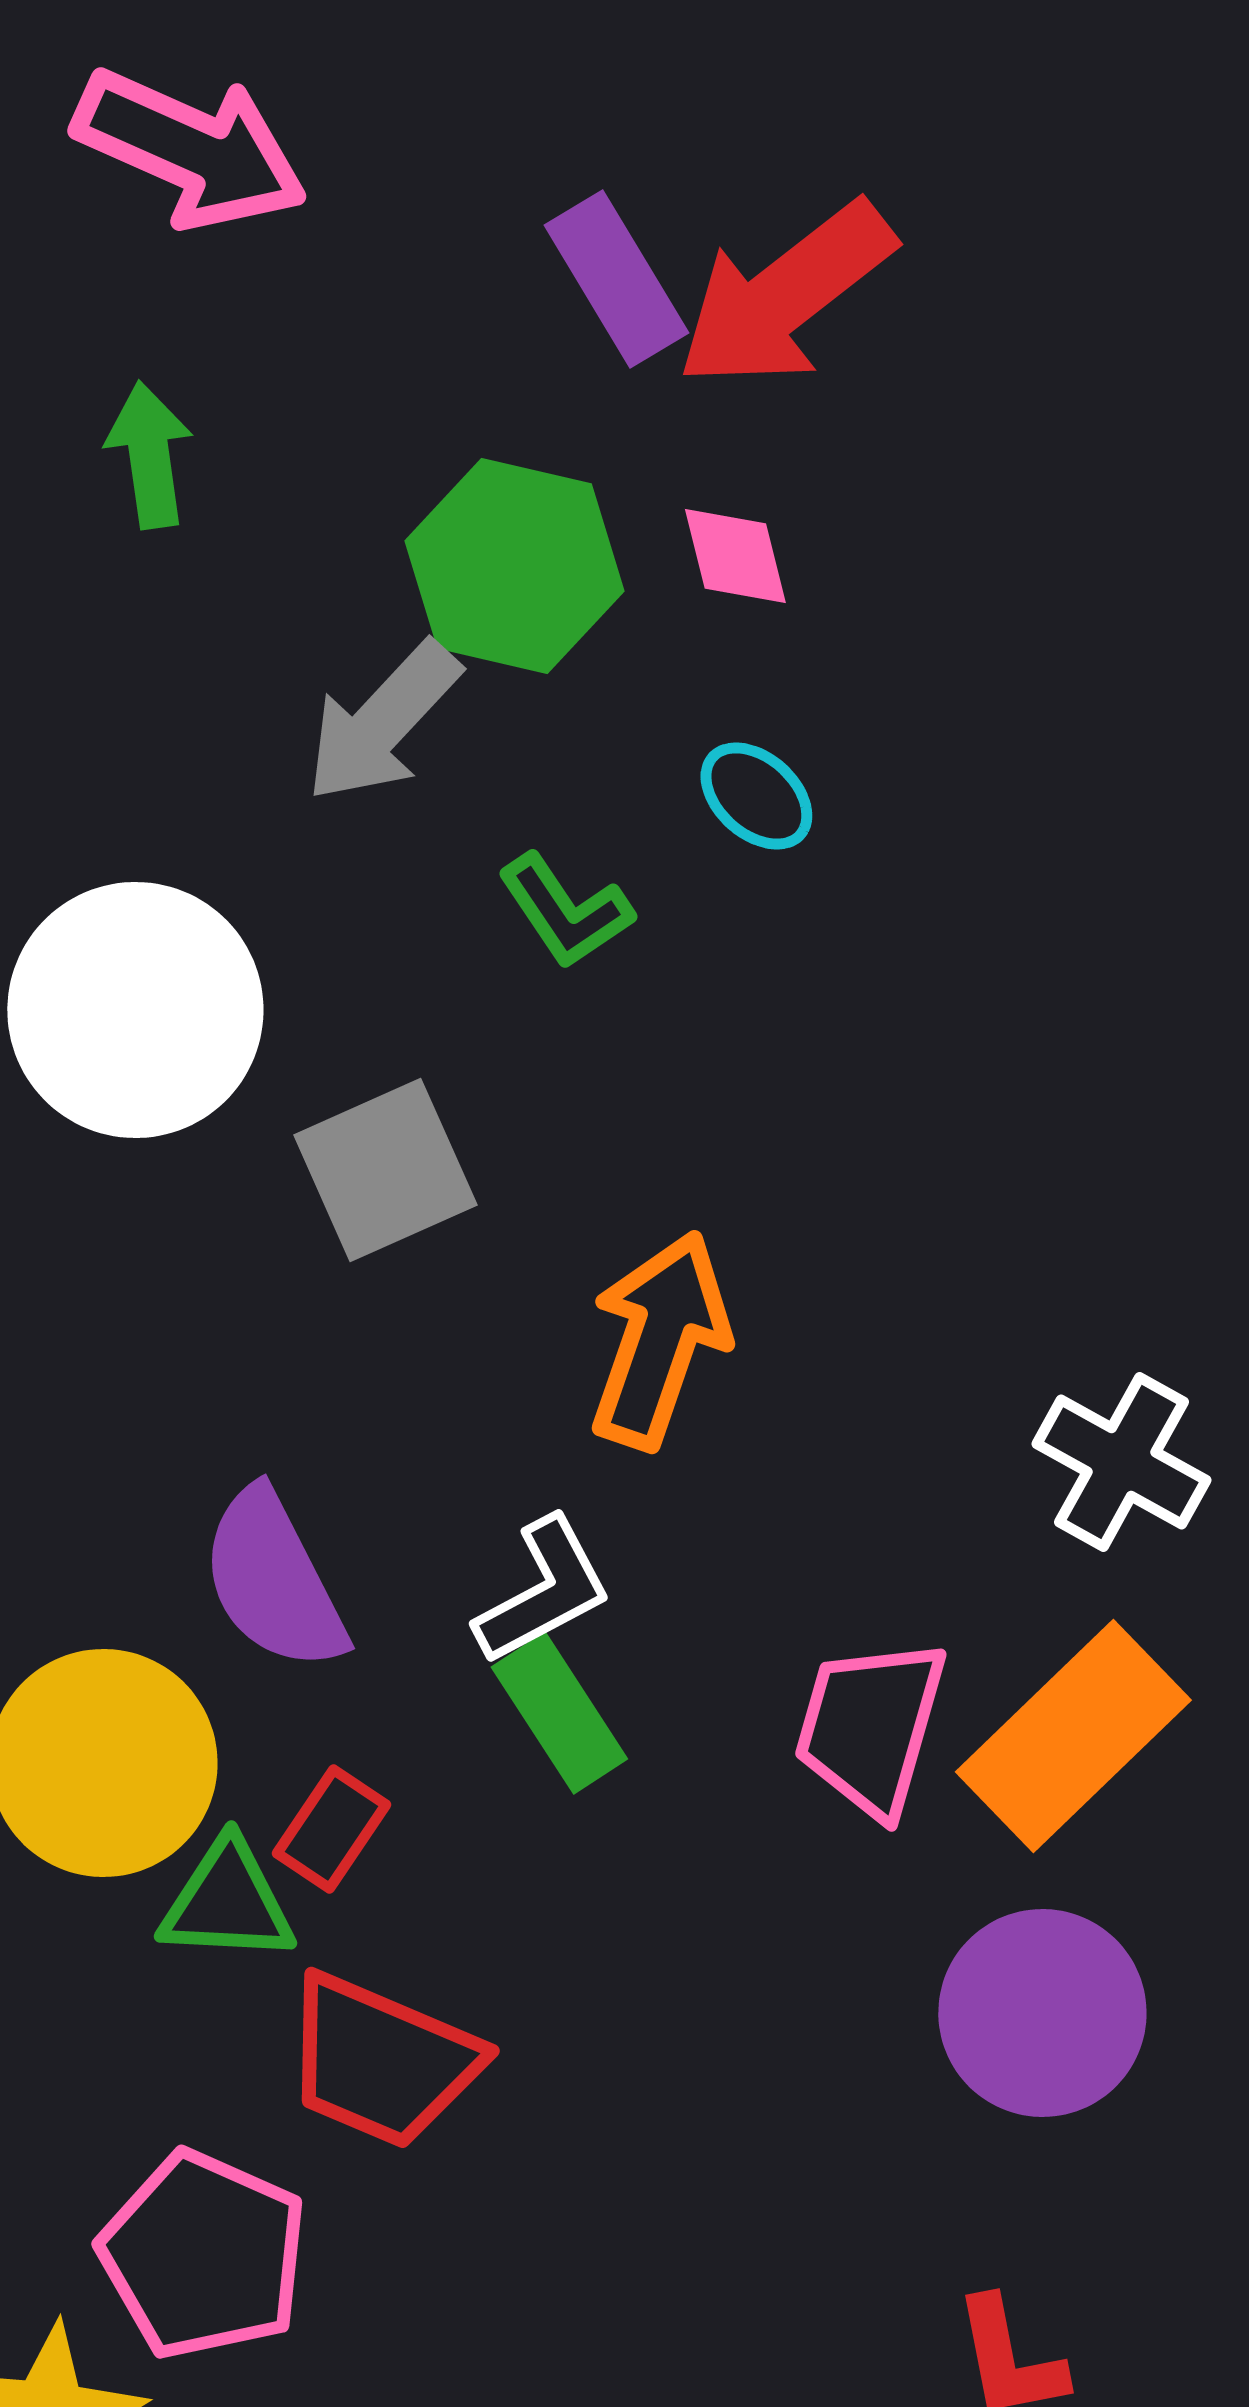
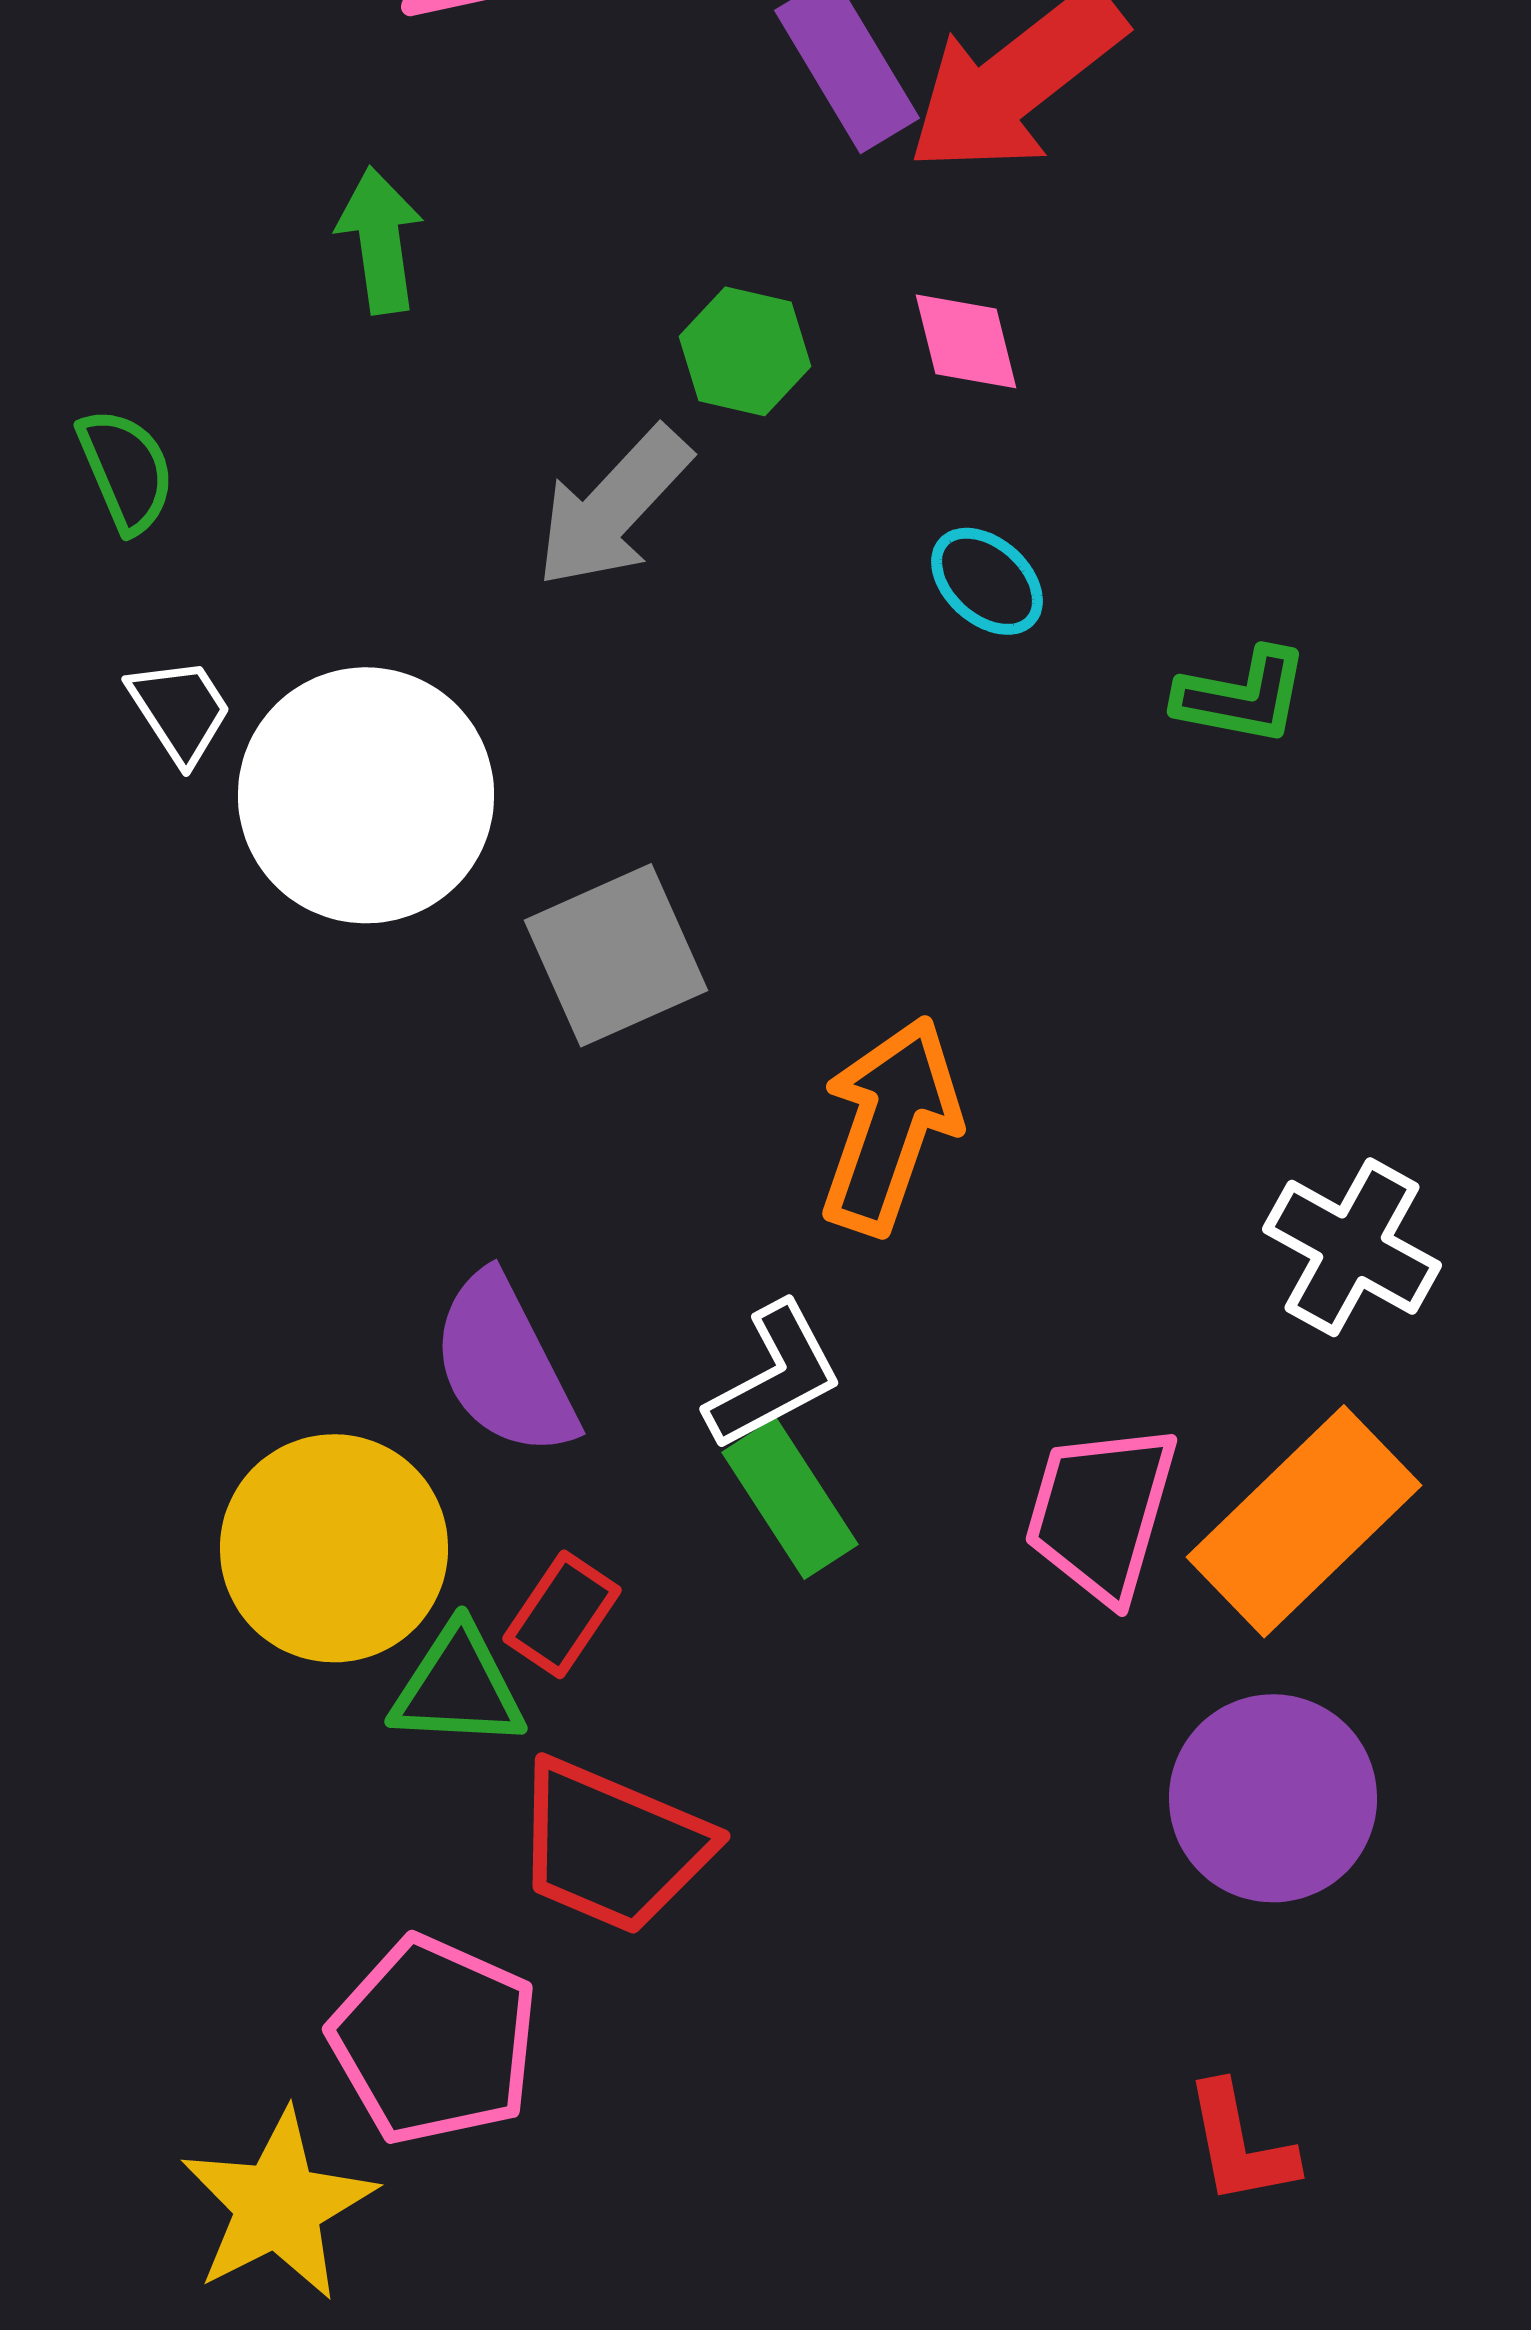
green hexagon: (514, 566) -> (745, 351), size x0.6
green L-shape: (565, 911) -> (1242, 696), moved, turned -45

